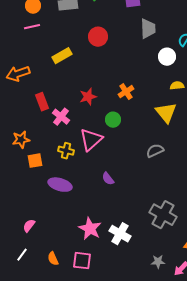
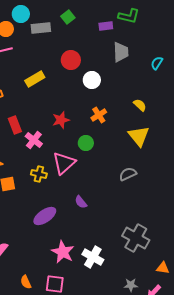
white circle: (167, 57) -> (92, 80), moved
yellow semicircle: (177, 86) -> (140, 105), moved, turned 48
purple ellipse: (60, 185) -> (45, 216), moved, turned -50

